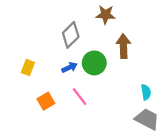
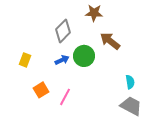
brown arrow: (123, 46) -> (110, 41), turned -50
pink line: (80, 97) -> (65, 97), moved, turned 66

